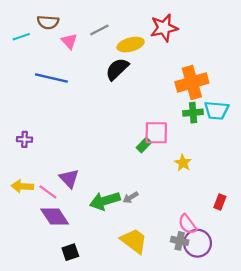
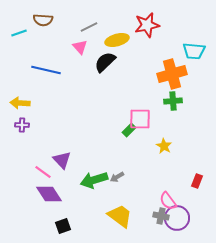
pink triangle: (69, 41) -> (80, 47), moved
cyan trapezoid: (216, 110) -> (194, 51), moved
yellow arrow: (22, 186) -> (20, 103), moved

